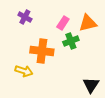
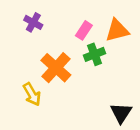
orange cross: (42, 51) -> (56, 68), turned 35
yellow arrow: (24, 71) -> (32, 94), turned 42

